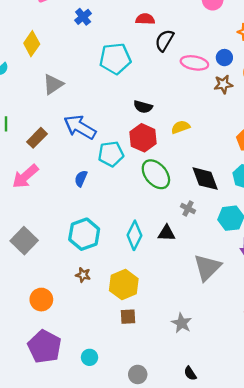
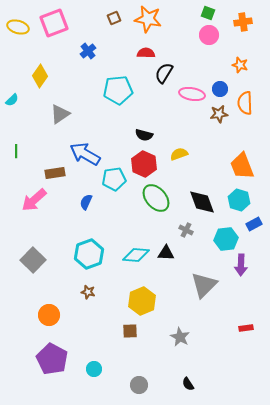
brown rectangle: (37, 138) -> (55, 173), moved, turned 36
cyan diamond: (134, 235) -> (136, 255), turned 68
yellow hexagon: (124, 285) -> (142, 301), moved

